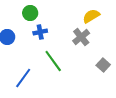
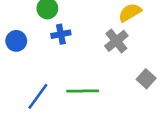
green line: (53, 61) -> (83, 91), moved, turned -55

